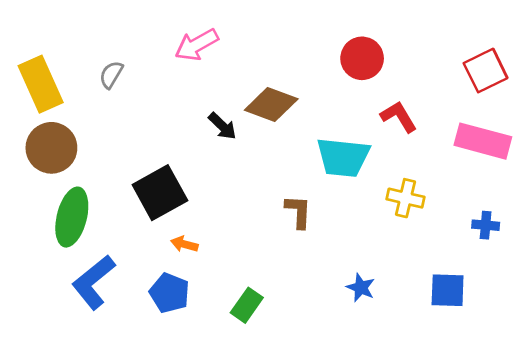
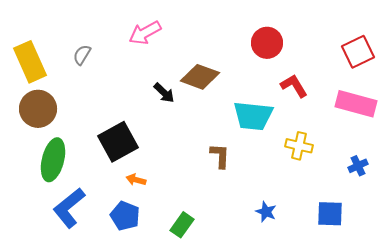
blue cross: (486, 225) -> (358, 166), turned -30

